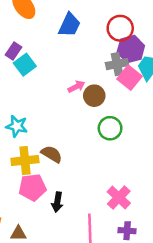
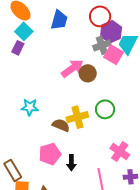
cyan square: (25, 65) -> (24, 31), moved
pink arrow: (76, 87) -> (72, 68), size x1.6
green circle: (110, 128) -> (105, 109), moved
yellow cross: (25, 160) -> (77, 117), moved

